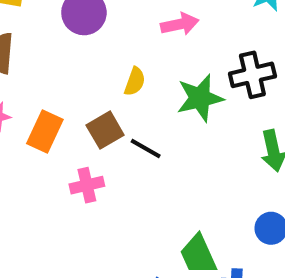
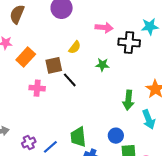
black cross: (252, 75) -> (129, 43), moved
green star: (200, 98) -> (102, 65), size x0.6

